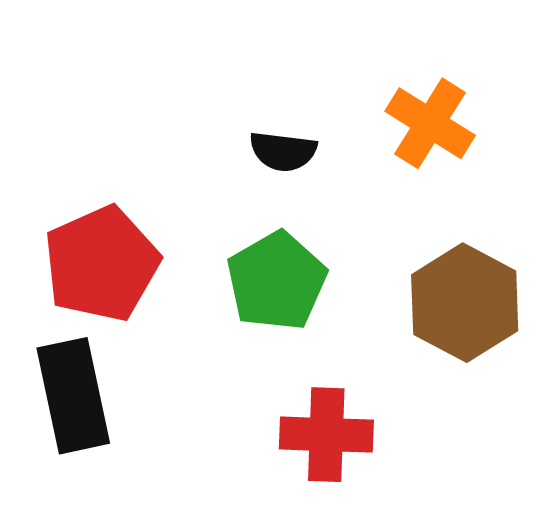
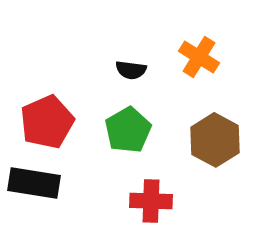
black rectangle: (73, 396) -> (34, 183), turned -69

